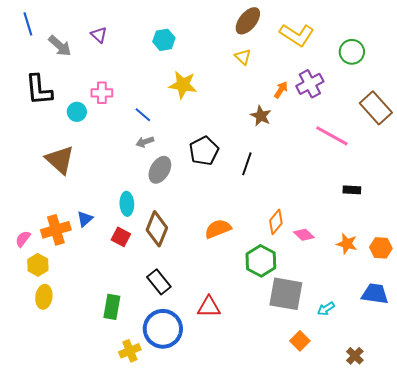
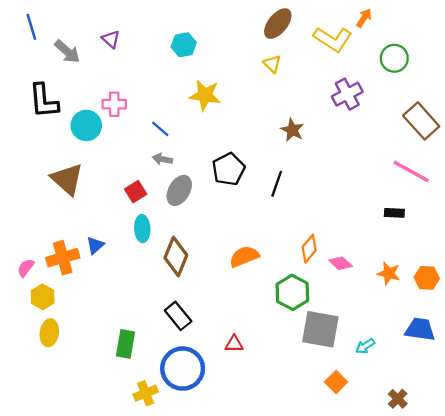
orange arrow: (281, 90) -> (364, 18), moved
cyan circle: (77, 112) -> (86, 125), size x1.4
pink line: (332, 136) -> (411, 171), moved
gray arrow: (145, 142) -> (162, 159), turned 30
red square: (121, 237) -> (136, 192), moved, turned 30
red triangle: (209, 307) -> (234, 344), size x0.7

